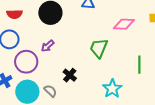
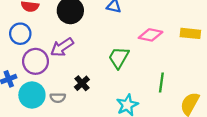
purple arrow: (48, 46) -> (62, 47), size x1.5
gray semicircle: (50, 91) -> (58, 98), turned 128

